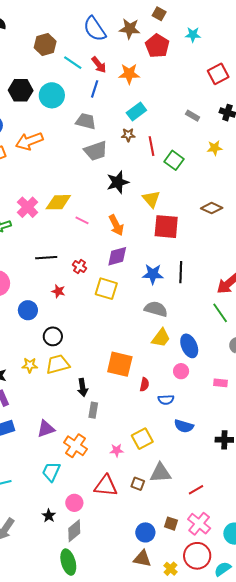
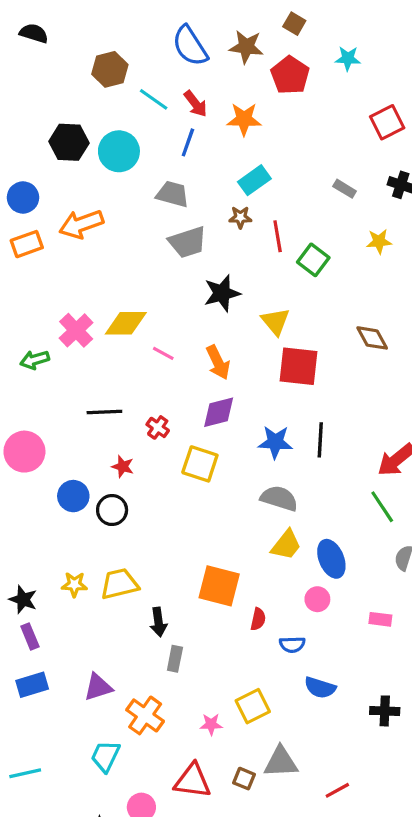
brown diamond: (212, 208) -> (372, 338), turned 35
black circle: (53, 336) -> (112, 510), moved

